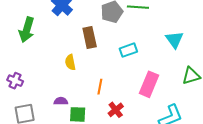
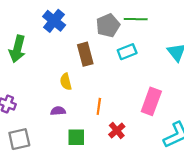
cyan rectangle: (128, 50) -> (127, 52), moved
purple semicircle: (61, 101) -> (58, 111), moved

